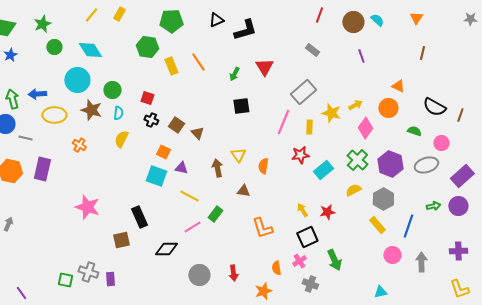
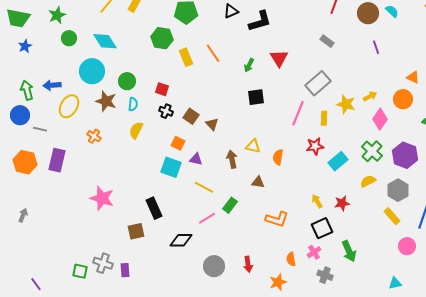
yellow ellipse: (54, 115) -> (69, 106), turned -60
yellow triangle: (238, 155) -> (253, 146), turned -42
orange L-shape: (262, 228) -> (277, 219), turned -55

